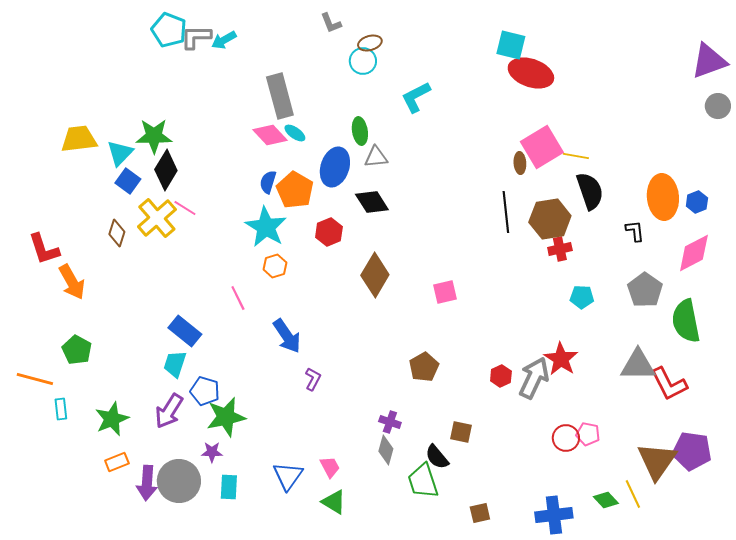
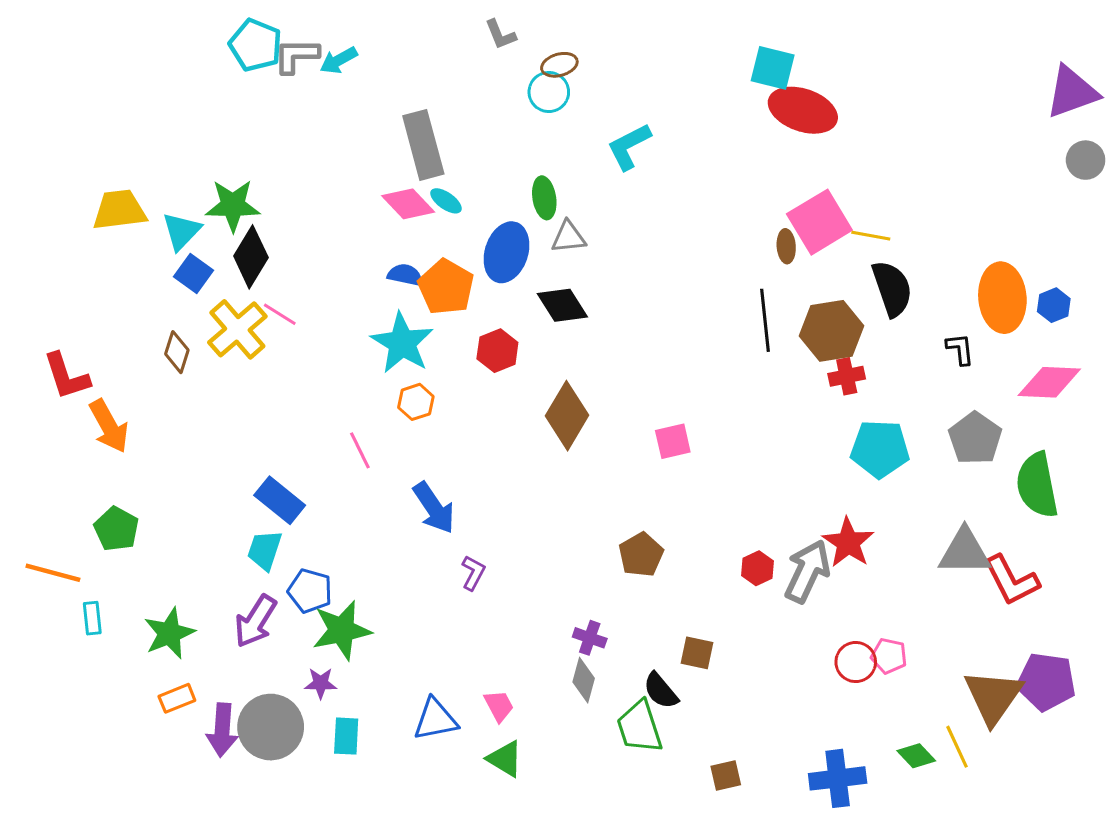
blue semicircle: (268, 182) -> (405, 275), turned 85
pink diamond: (694, 253) -> (1049, 382), turned 30
cyan pentagon: (582, 297) -> (880, 449), size x1.6
blue triangle: (288, 476) -> (435, 719), turned 44

